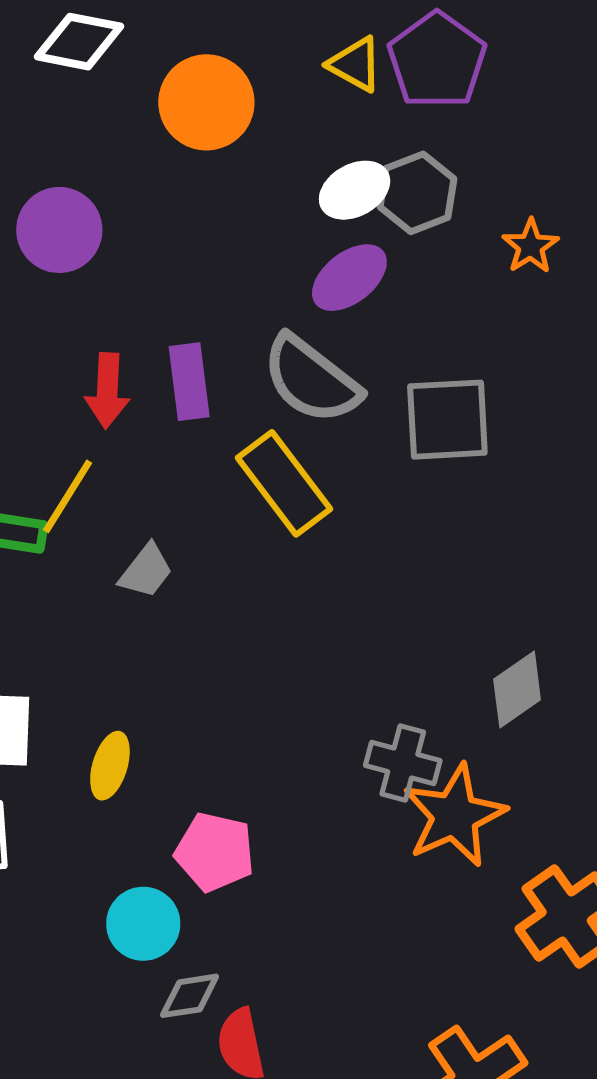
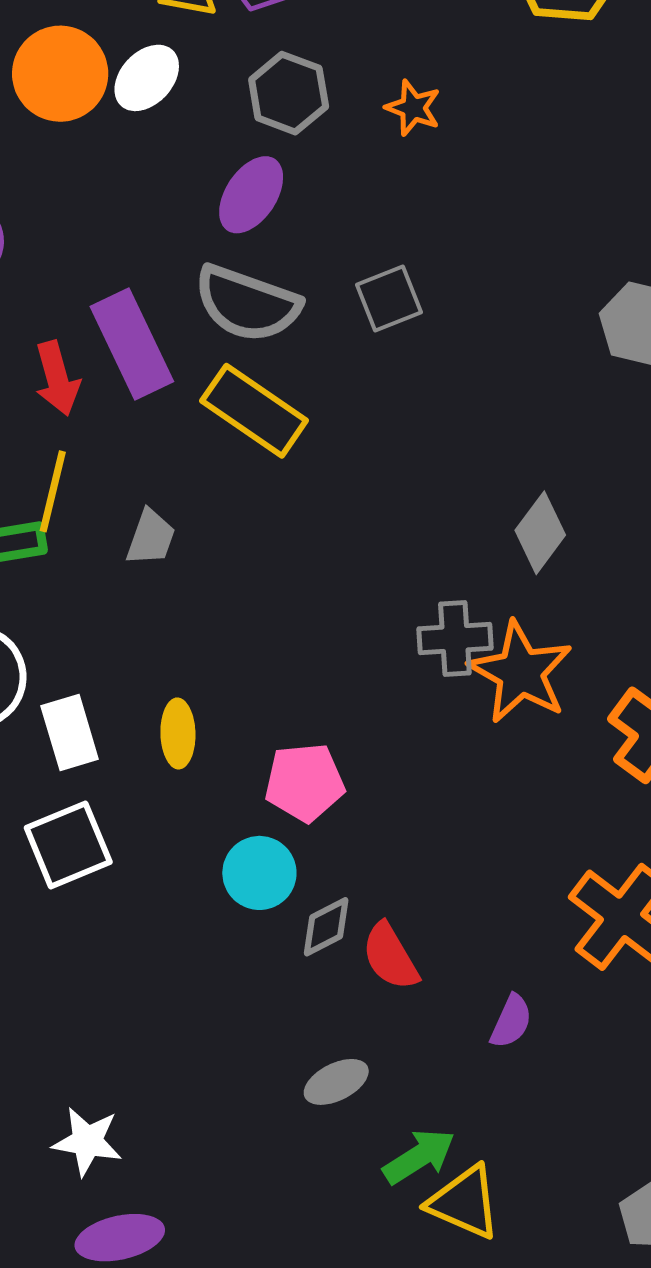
white ellipse: (355, 190) -> (147, 78), moved
purple rectangle: (189, 382) -> (132, 344), size x1.4
gray square: (447, 420) -> (389, 299), size x0.7

